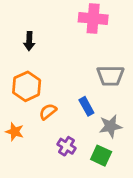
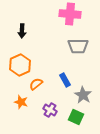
gray trapezoid: (110, 76) -> (78, 46), moved
gray star: (110, 126) -> (83, 95), turned -30
orange star: (15, 132) -> (21, 102), moved

